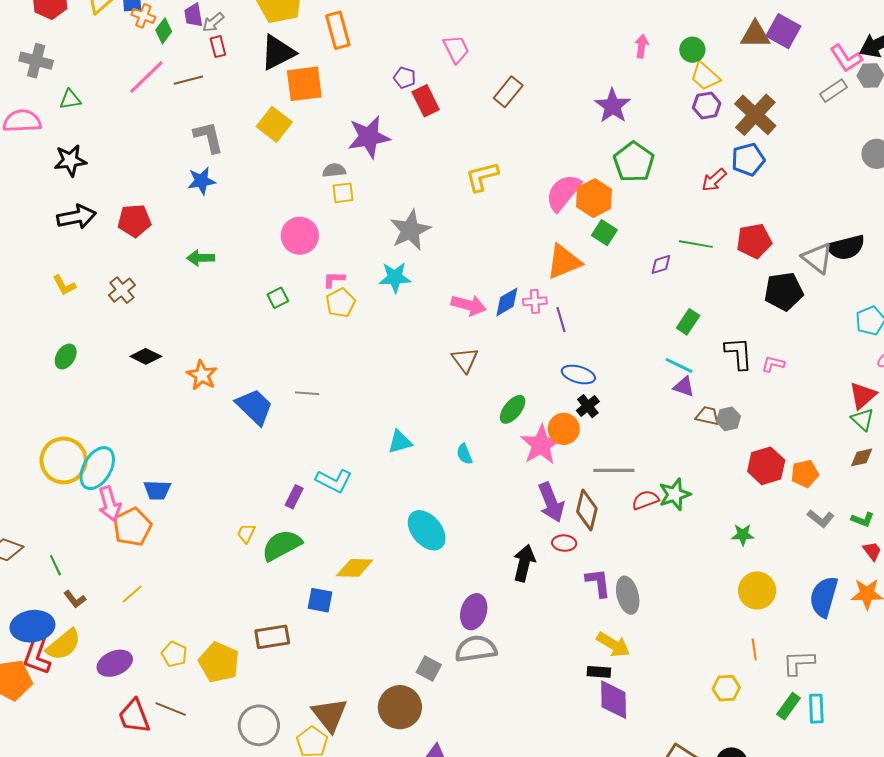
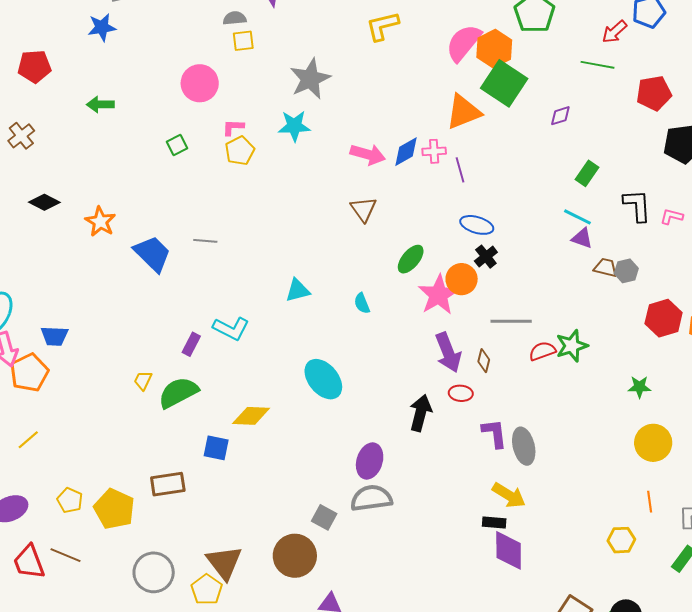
green square: (604, 233) -> (504, 83), size x1.8
green line: (696, 244) -> (597, 65), moved
brown diamond: (587, 510) -> (484, 361), size x0.6

